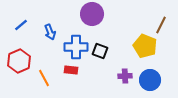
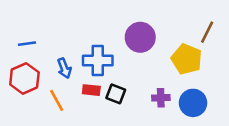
purple circle: (92, 14) -> (140, 37), moved
blue line: (21, 25) -> (27, 44), moved, turned 32
blue arrow: (50, 32) -> (64, 68), moved
black square: (100, 51) -> (116, 94), moved

